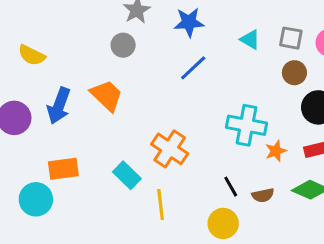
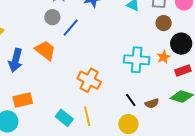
blue line: (193, 68) -> (71, 28), moved
orange star: (276, 151) -> (164, 57), moved
cyan rectangle: (127, 175) -> (64, 118), moved

